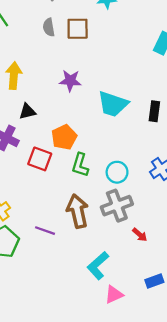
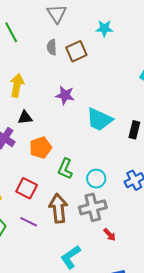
brown square: (78, 29) -> (76, 51), turned -30
orange pentagon: (64, 137) -> (41, 148), moved
red square: (40, 159) -> (27, 188), moved

